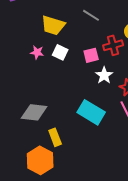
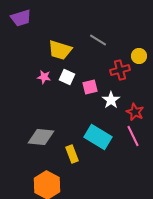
pink square: (91, 55) -> (90, 87), moved
yellow rectangle: (55, 137) -> (72, 154), moved

